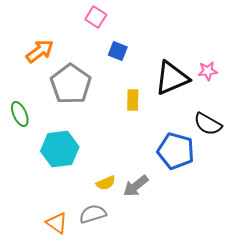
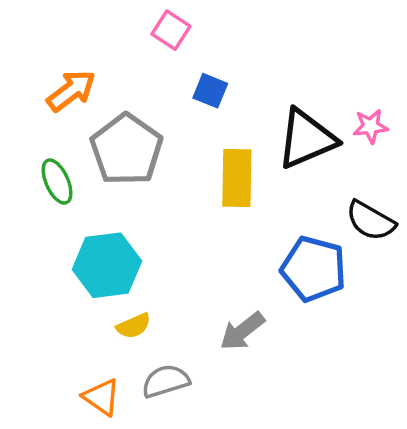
yellow rectangle: (133, 100) -> (237, 178), size x1.5
green ellipse: (20, 114) -> (57, 182), moved
yellow semicircle: (106, 183) -> (134, 326), moved

